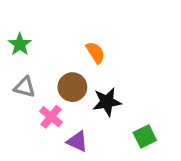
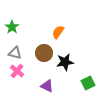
orange semicircle: (95, 53) -> (58, 32), turned -112
pink cross: (51, 117) -> (17, 71), moved

